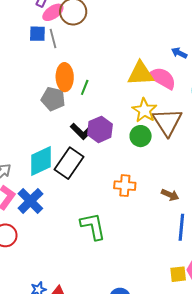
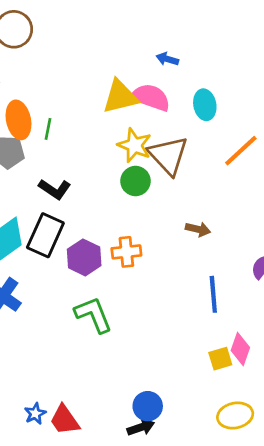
purple hexagon: (100, 129) -> (84, 257), moved
brown arrow: (170, 195) -> (198, 229), moved

